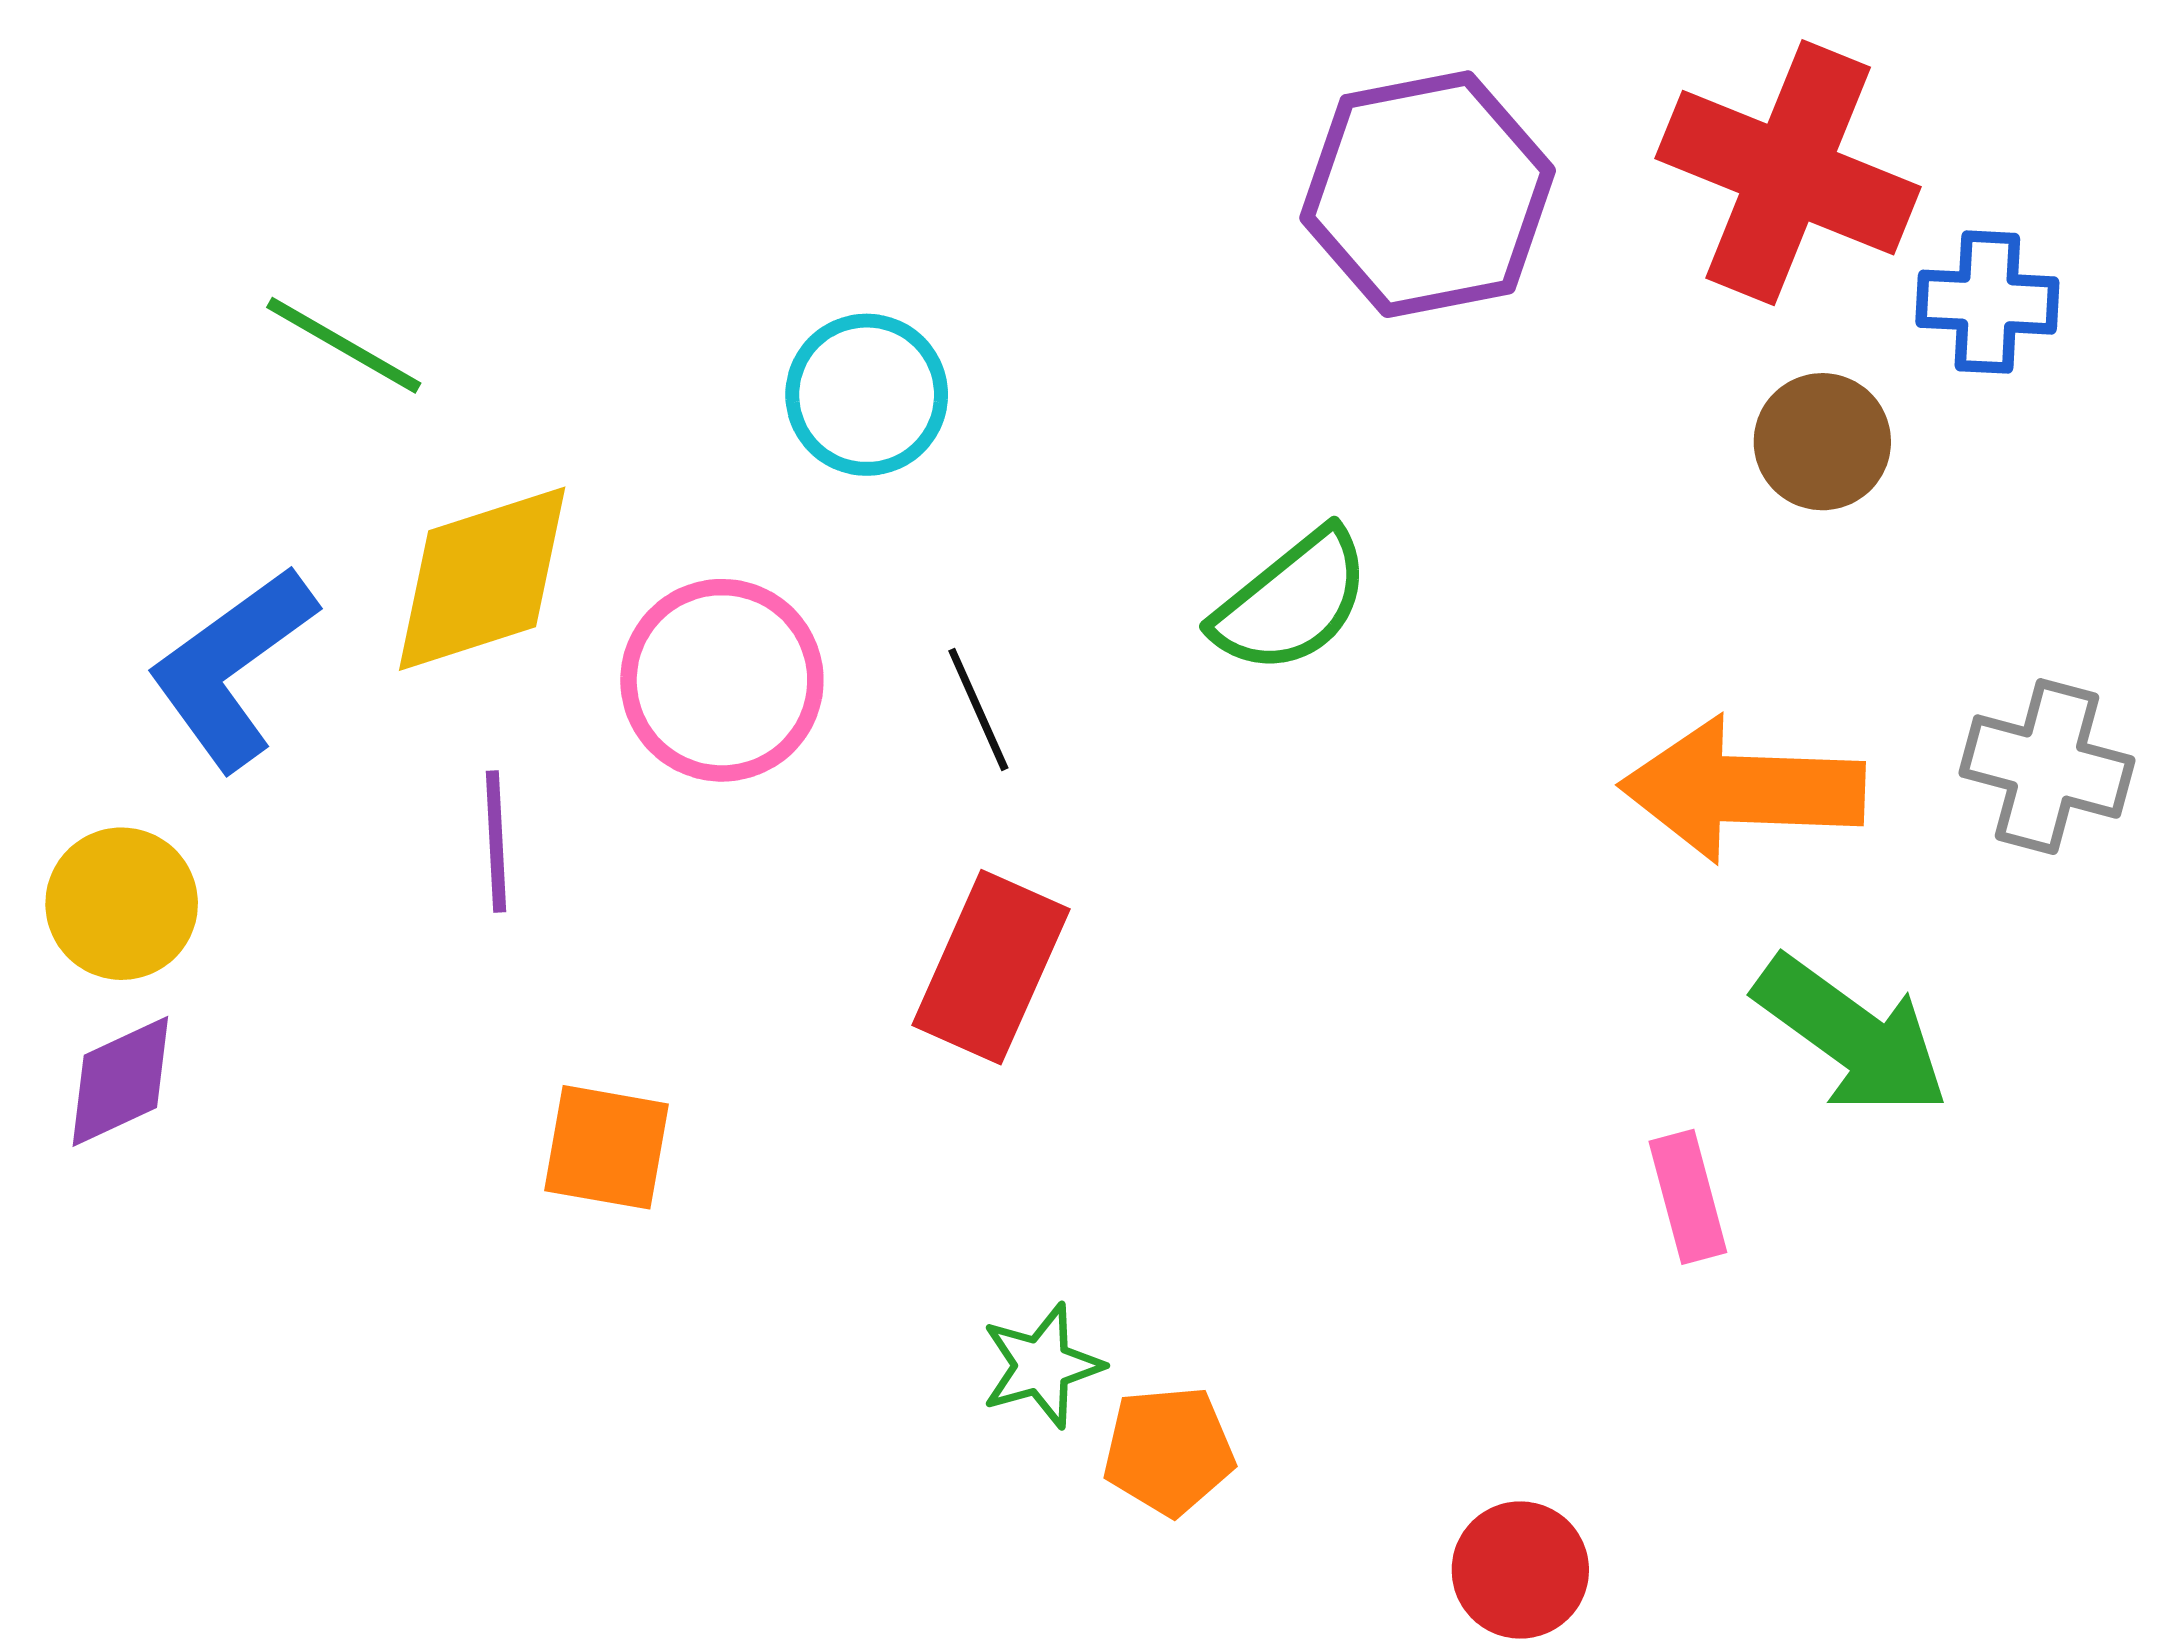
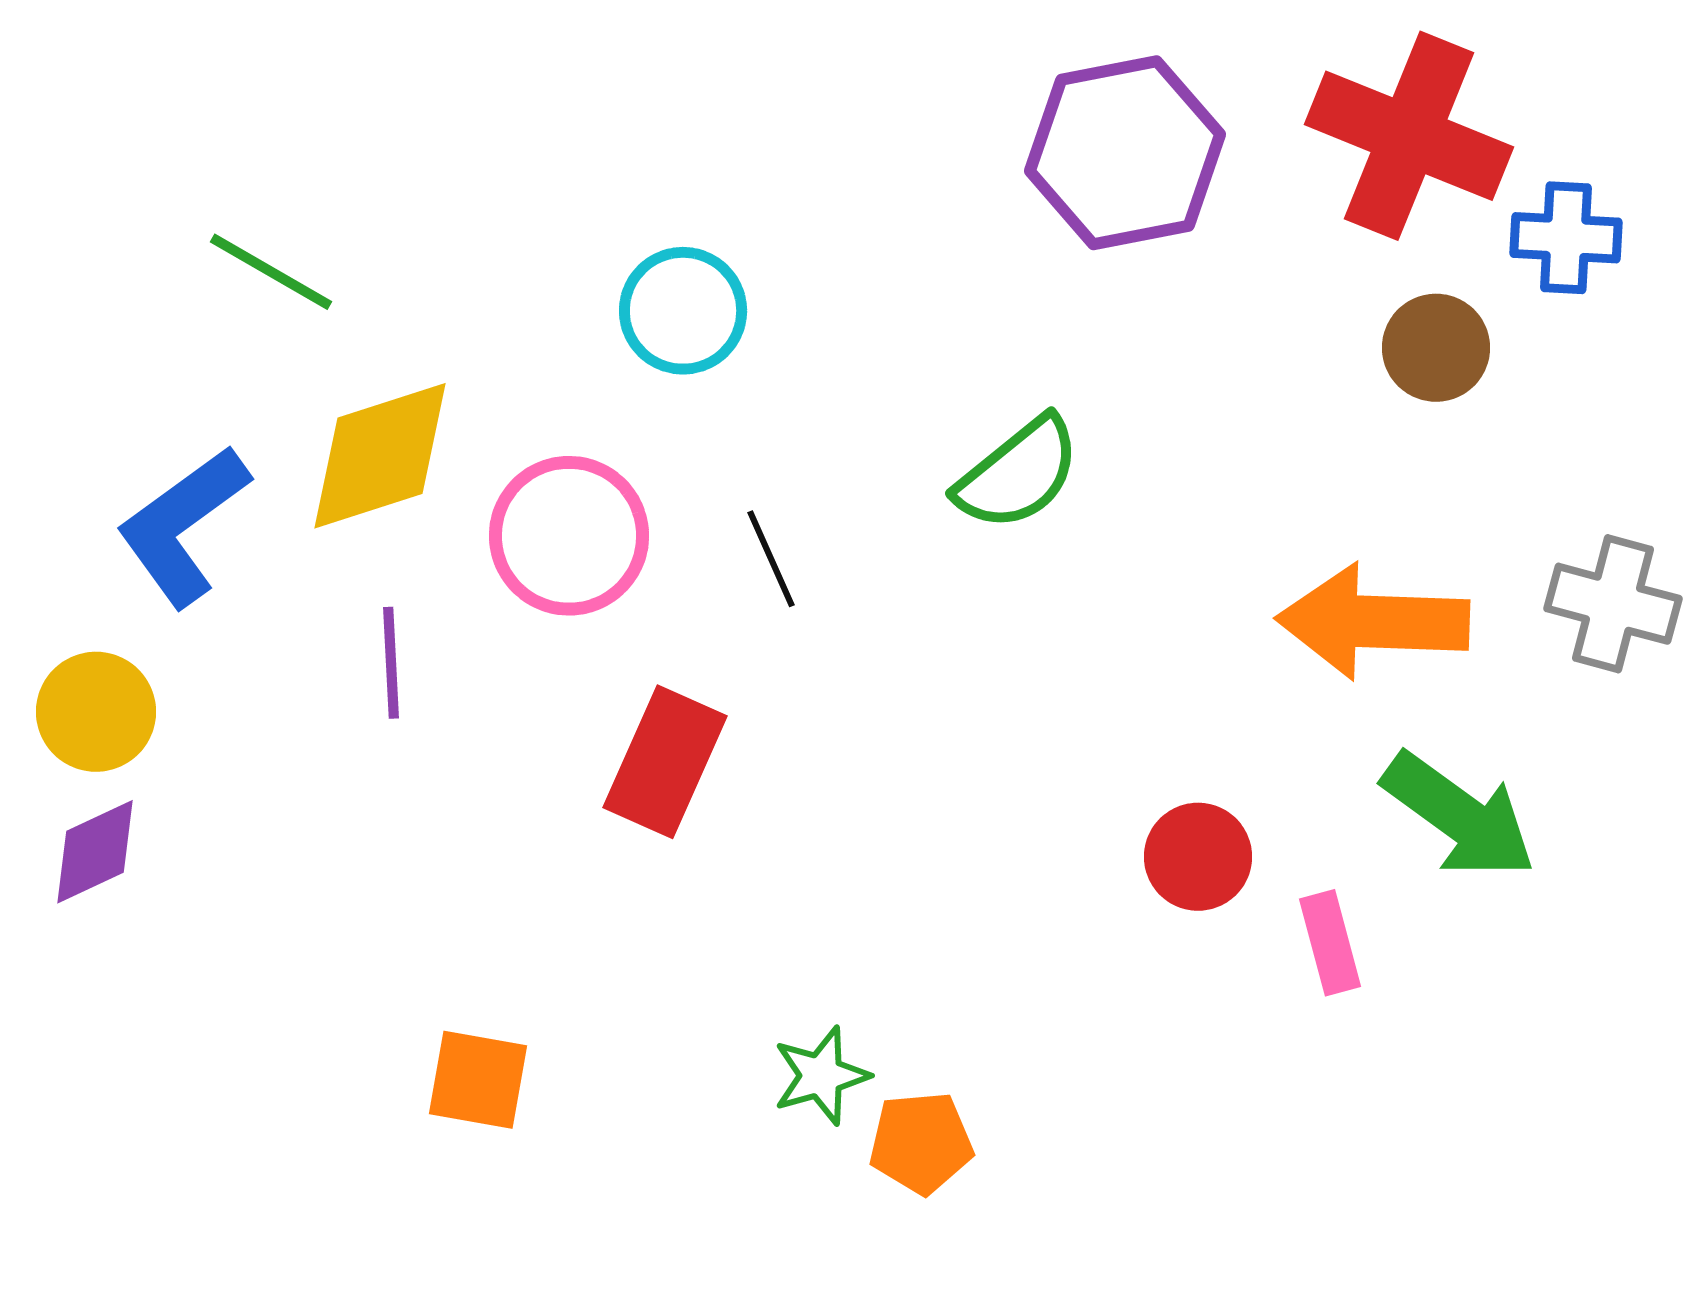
red rectangle: (991, 967) -> (665, 762), moved
orange square: (606, 1147) -> (478, 1080), moved
red circle: (1520, 1570) -> (1198, 857), moved

